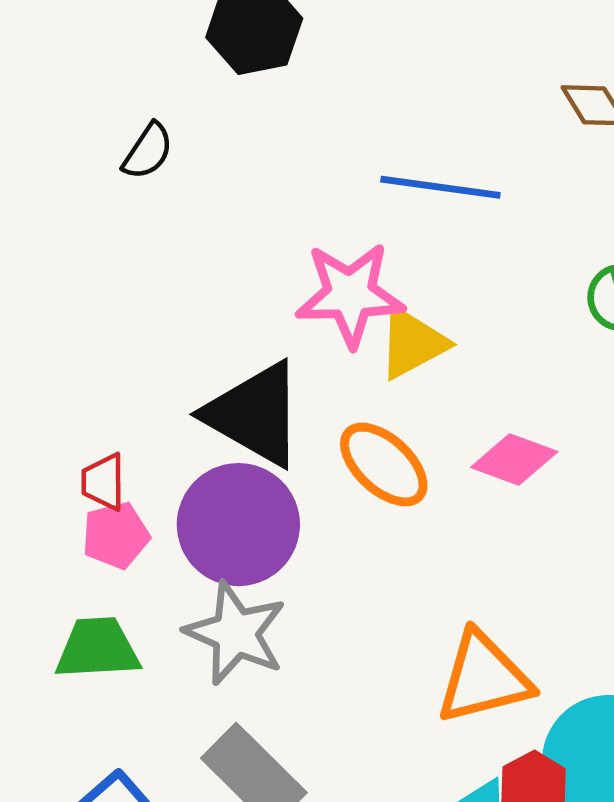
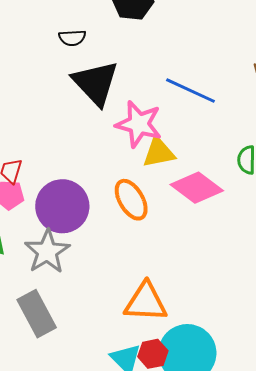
black semicircle: (148, 151) -> (72, 38), turned 36
black triangle: (255, 414) -> (96, 83), moved
pink diamond: (514, 460) -> (197, 188), moved, size x1.4

